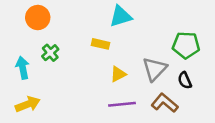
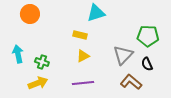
green cross: (50, 53) -> (42, 62), moved, turned -32
yellow triangle: (118, 74) -> (83, 56), moved
yellow arrow: (28, 104) -> (38, 83), moved
purple line: (122, 104) -> (83, 83), moved

